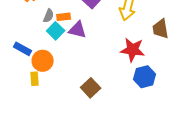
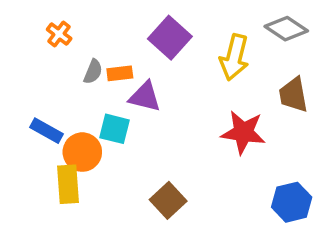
cyan square: (56, 31) -> (114, 129), moved, turned -30
blue hexagon: (145, 77) -> (292, 202), moved
yellow rectangle: (35, 79) -> (68, 184), size x1.5

